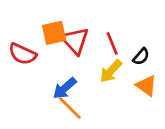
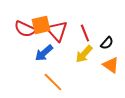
red semicircle: (22, 54) -> (25, 29), moved
blue arrow: (65, 88) -> (44, 53), moved

